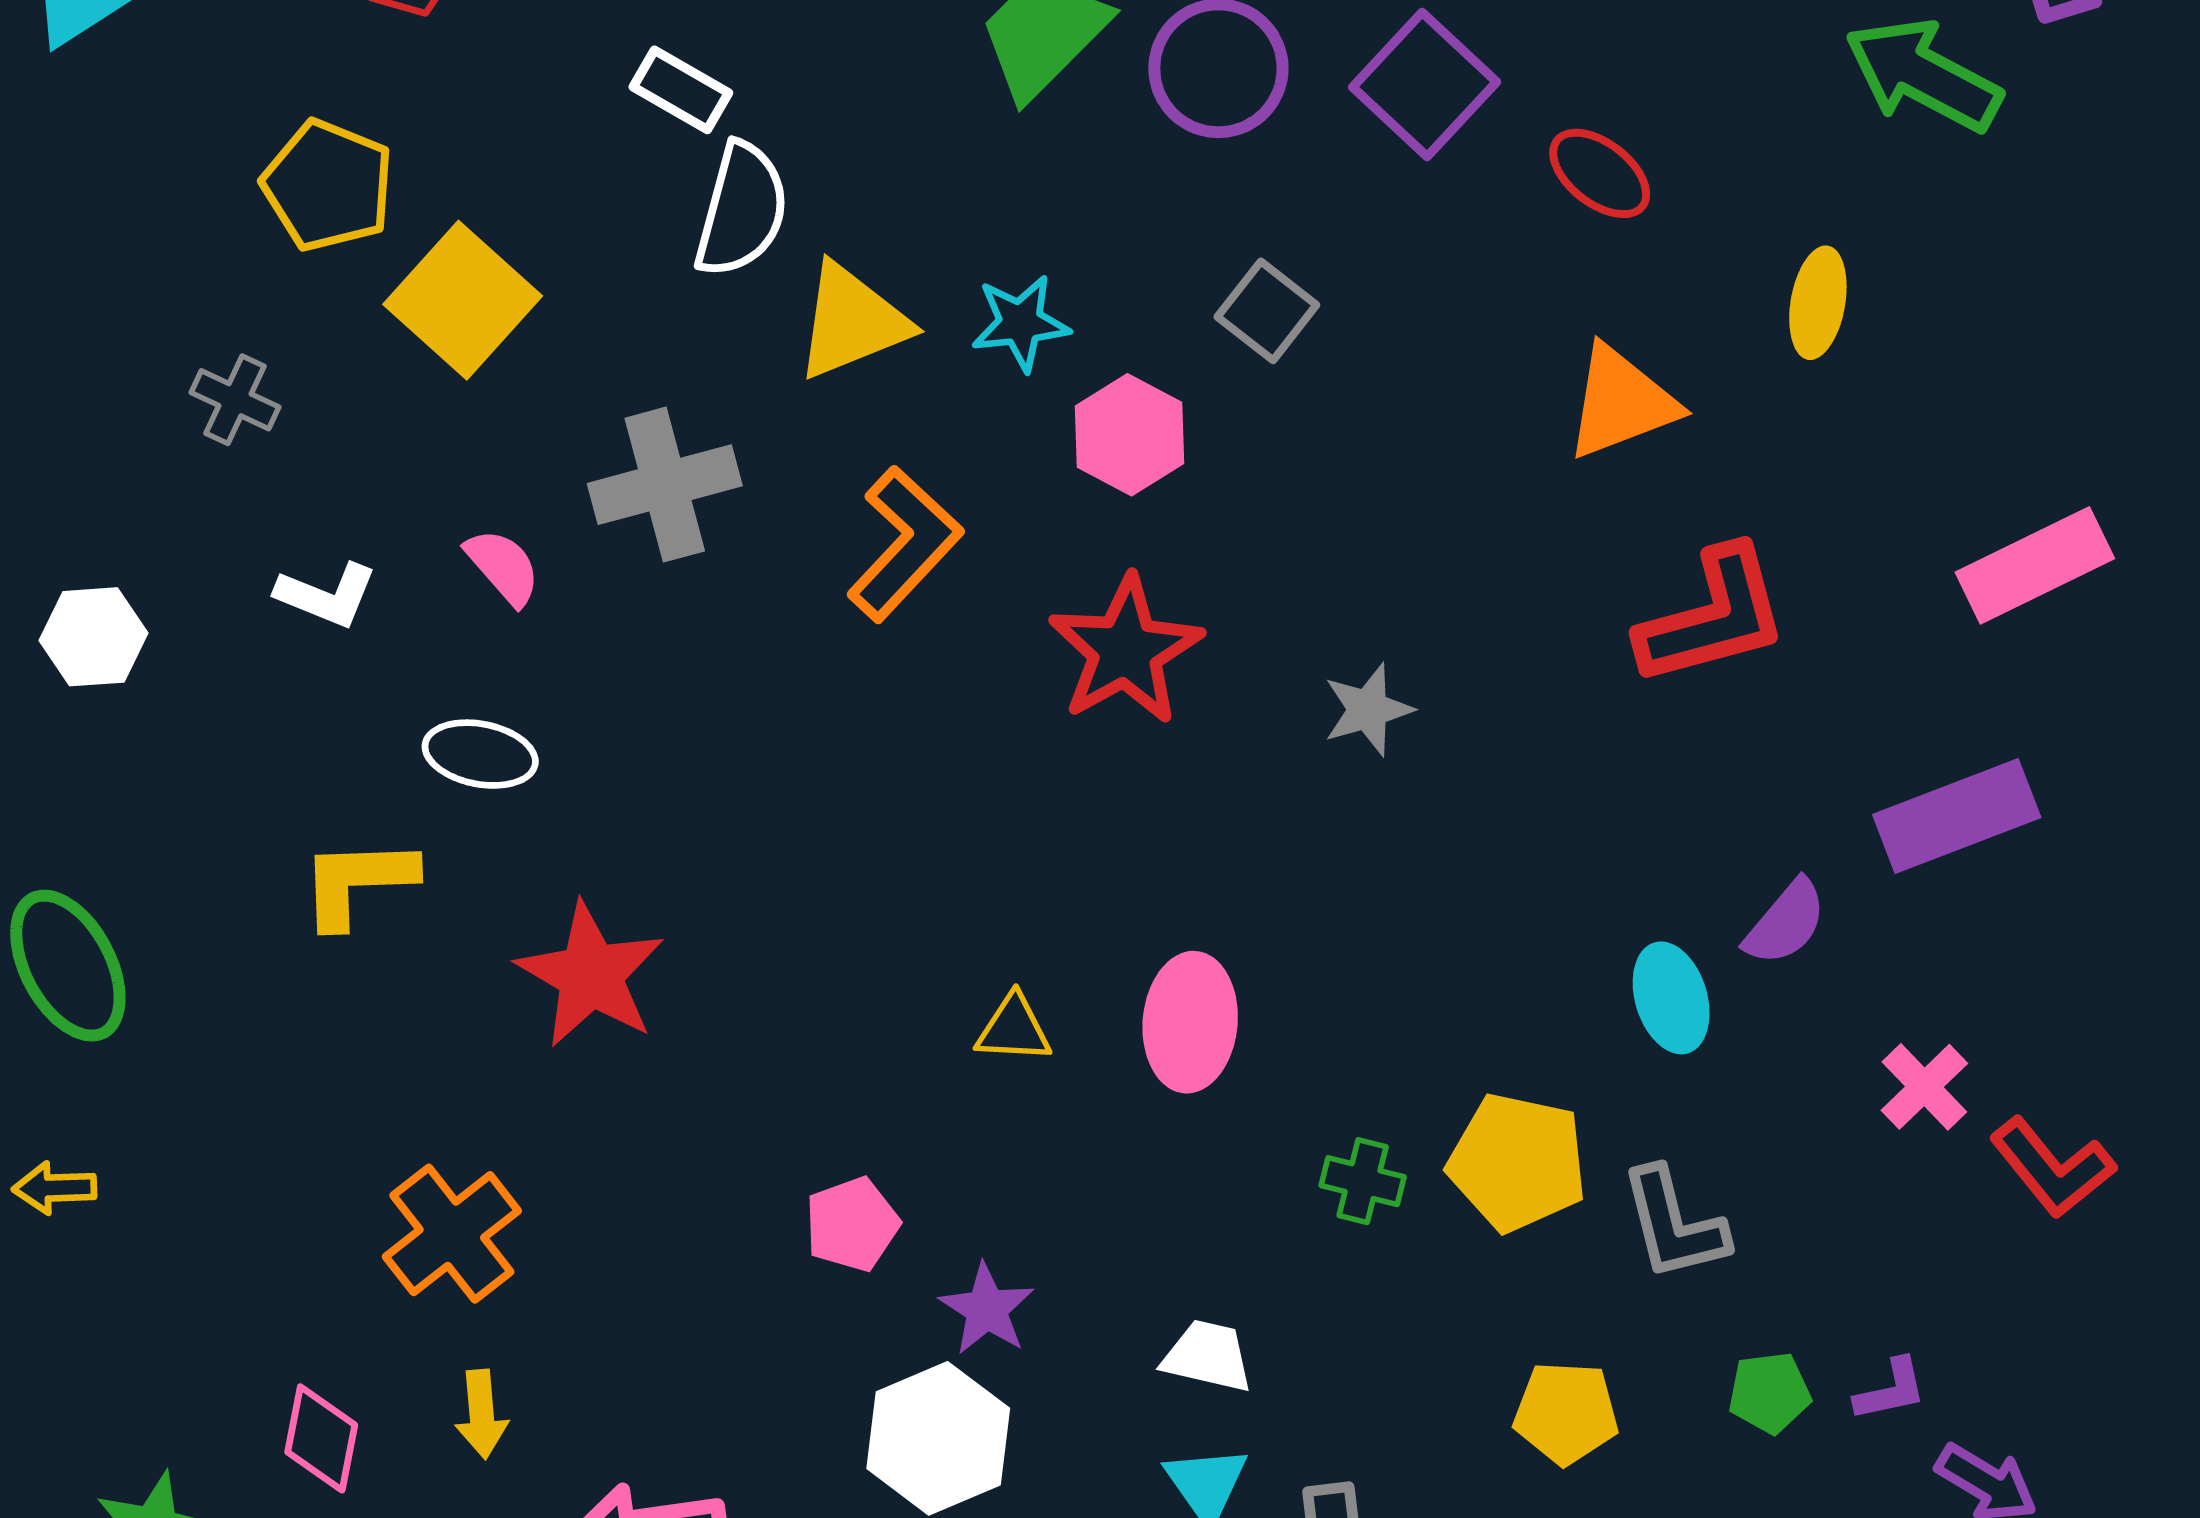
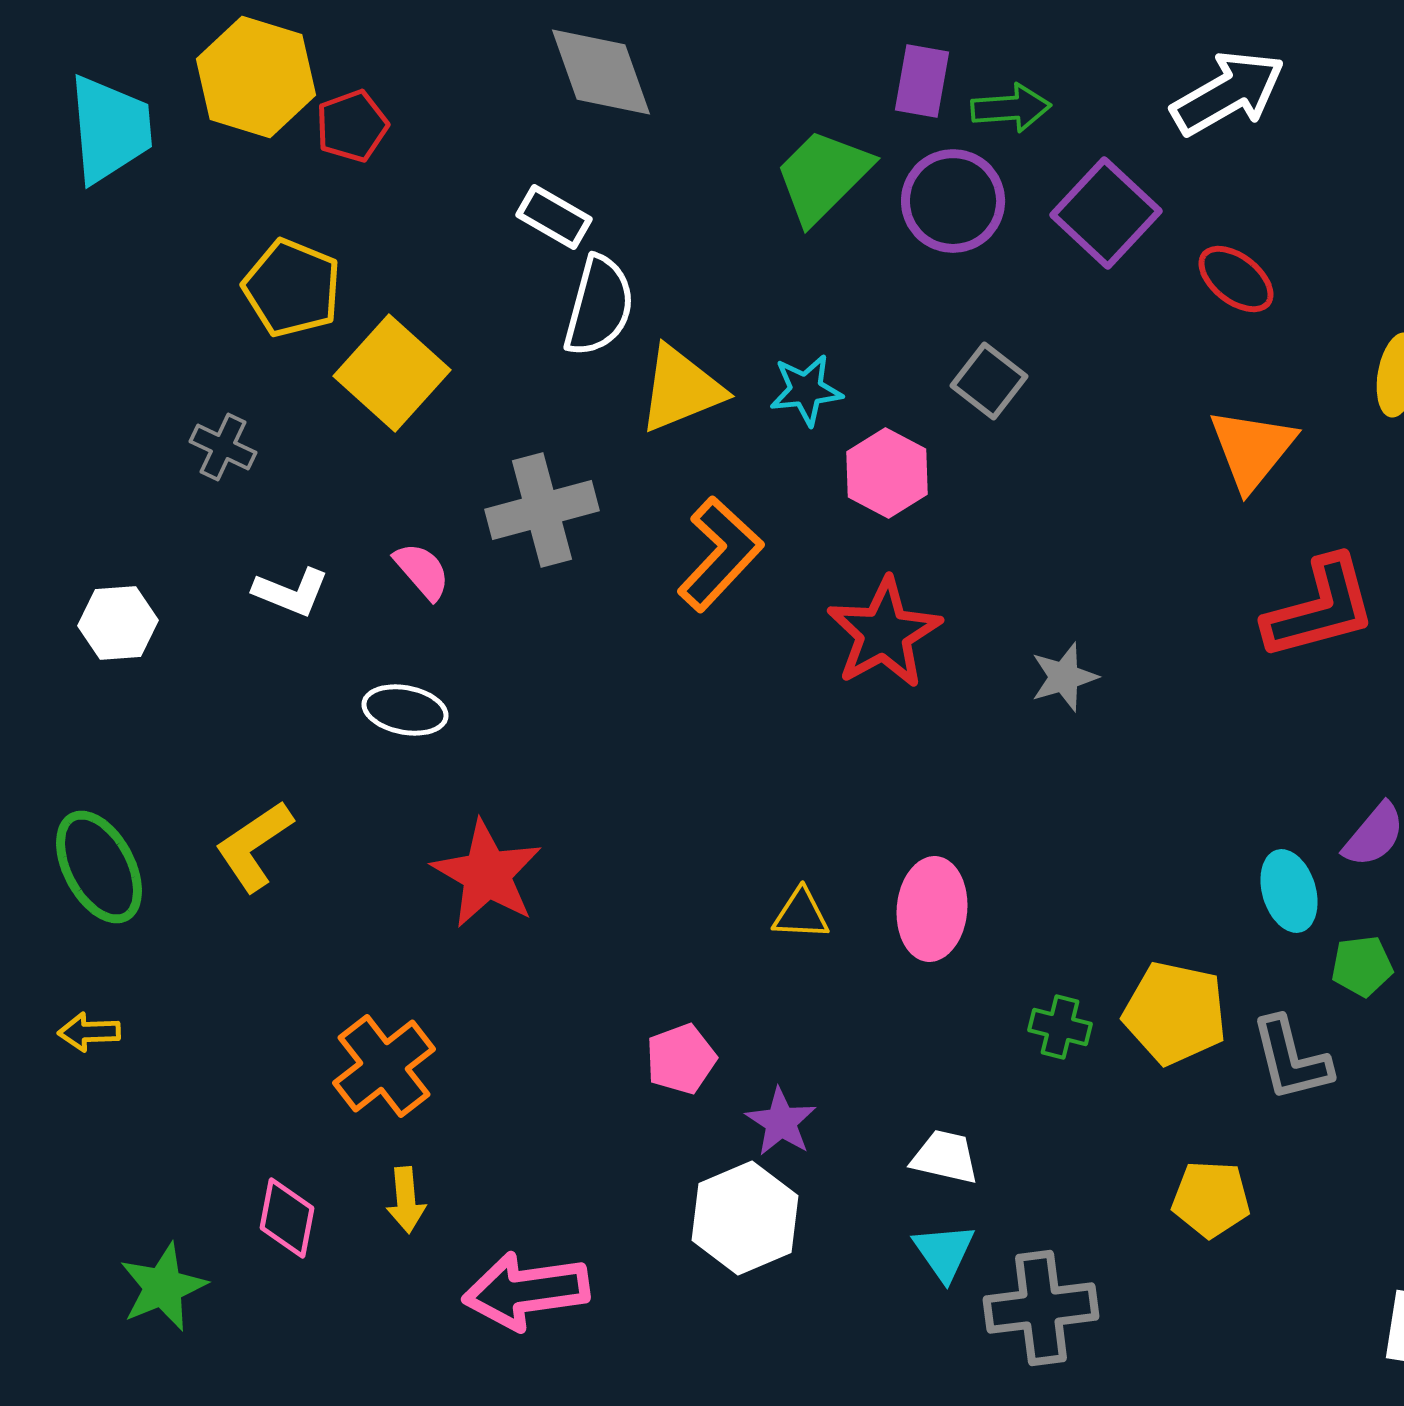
orange triangle: (1621, 402) -> (1252, 449), turned -30
yellow L-shape: (358, 882) -> (254, 846), moved, turned -32
green pentagon: (1769, 1393) -> (1362, 966), moved

